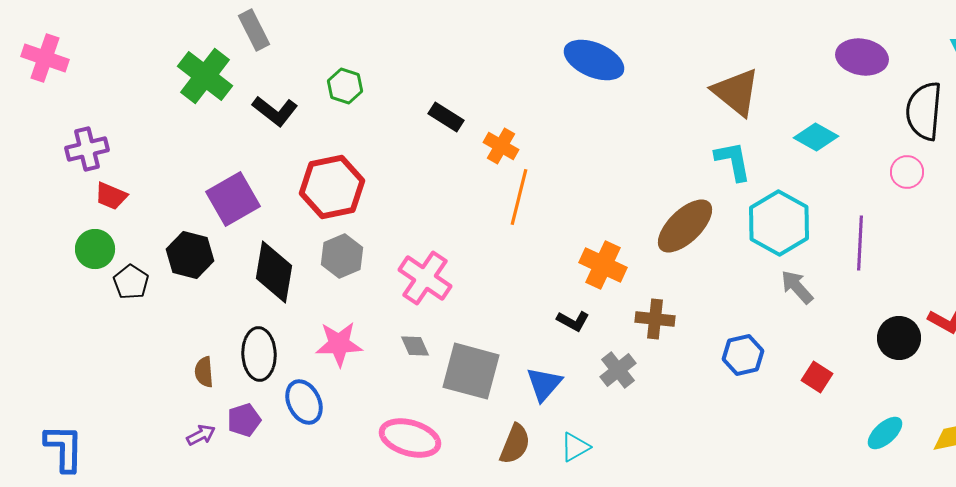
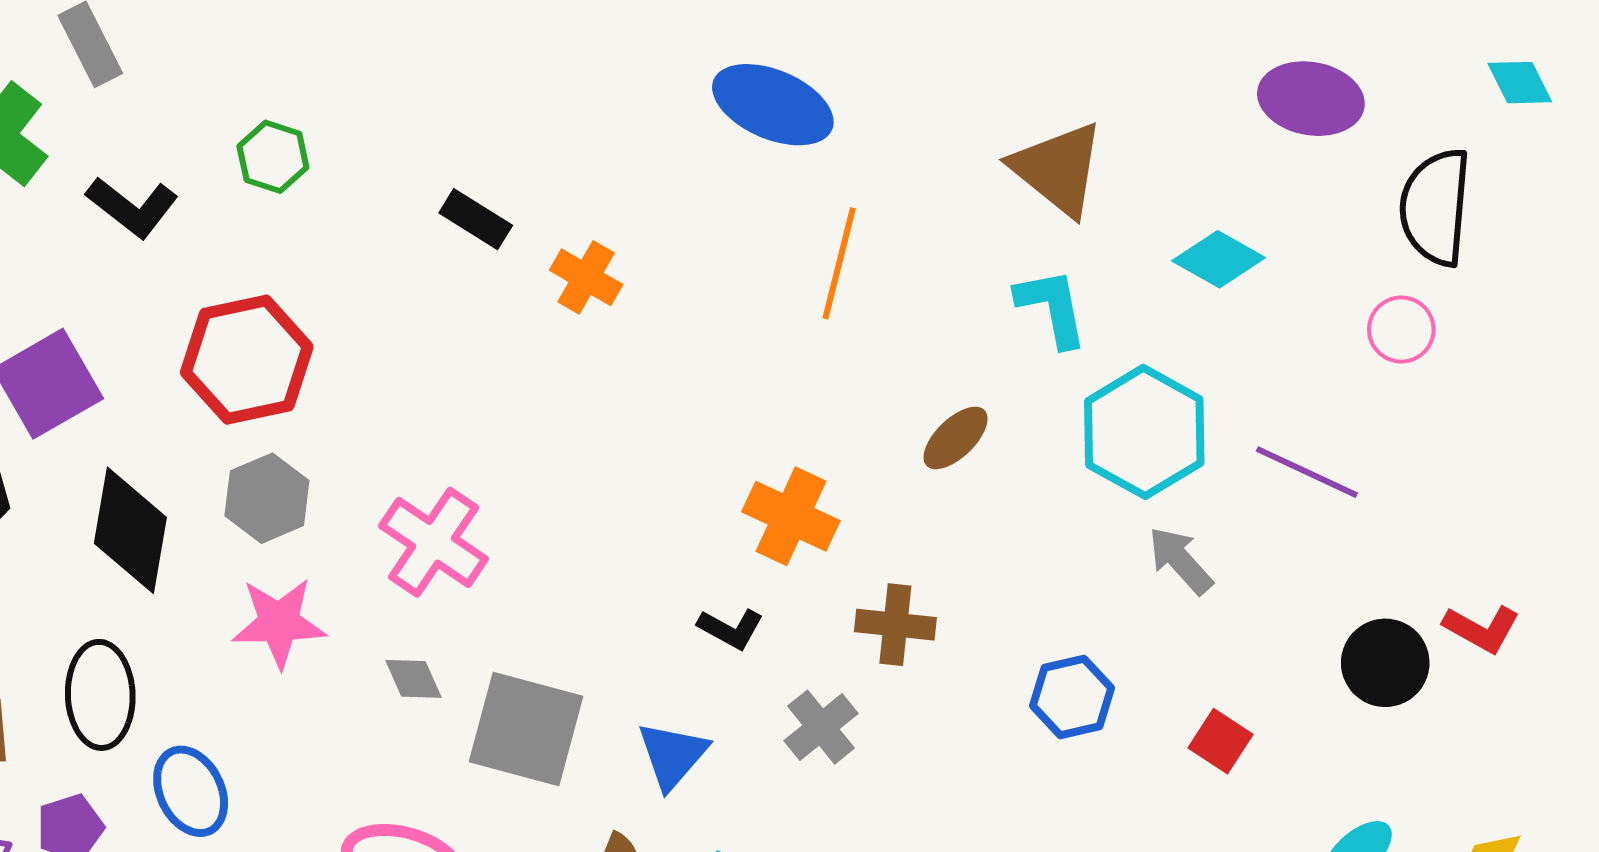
orange line: (519, 197) -> (839, 263), moved
brown ellipse: (685, 226) -> (956, 438), size x0.6
purple line: (860, 243) -> (1307, 472), turned -68
pink star: (339, 344) -> (279, 623), moved

